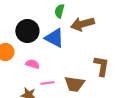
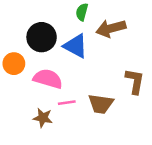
pink semicircle: (32, 64) -> (48, 79), size x1.6

